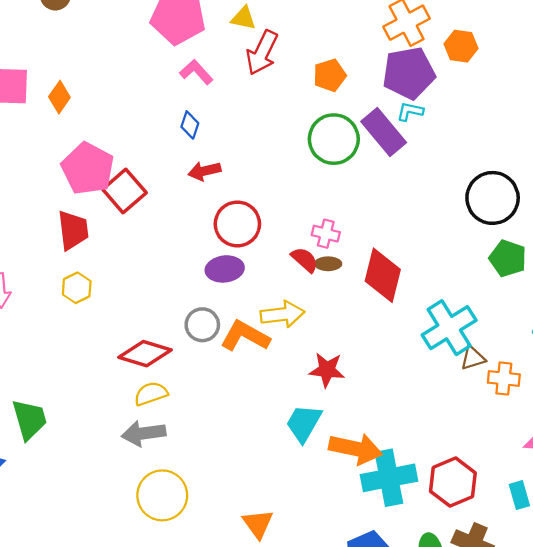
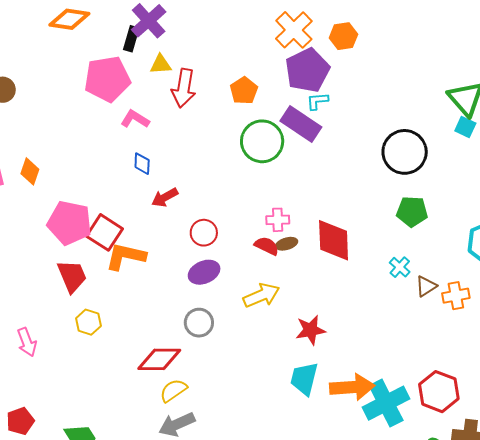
red circle: (237, 224) -> (204, 233), size x0.7
green pentagon: (508, 258) -> (412, 211), moved
cyan cross: (449, 328) -> (400, 267), size x0.5
orange L-shape: (245, 336) -> (126, 256), moved

